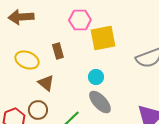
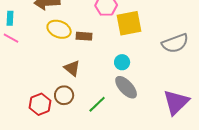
brown rectangle: (58, 51) -> (84, 36), turned -70
yellow ellipse: (27, 60) -> (59, 29), moved

